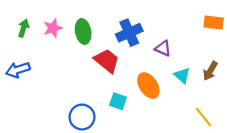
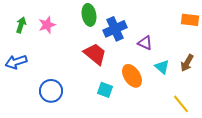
green ellipse: (83, 32) -> (89, 15), moved
blue circle: (82, 117) -> (51, 91), moved

